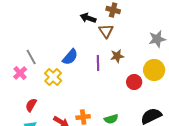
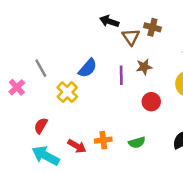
brown cross: (113, 10) -> (152, 27), moved
pink cross: (20, 73) -> (17, 87), moved
red circle: (134, 82) -> (151, 102), moved

